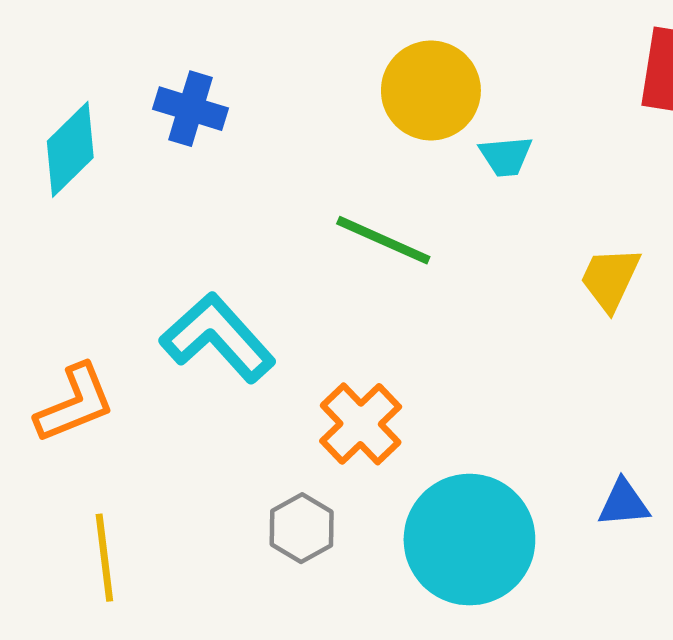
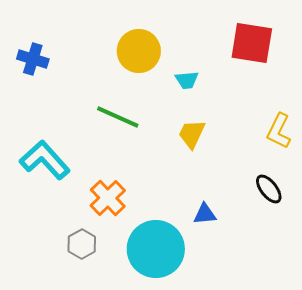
cyan trapezoid: (506, 156) -> (187, 80), moved
yellow trapezoid: (610, 279) -> (192, 134), moved
blue triangle: (624, 503) -> (205, 214), moved

